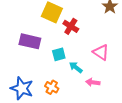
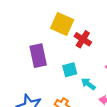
purple rectangle: (30, 41) -> (38, 56), turned 65

